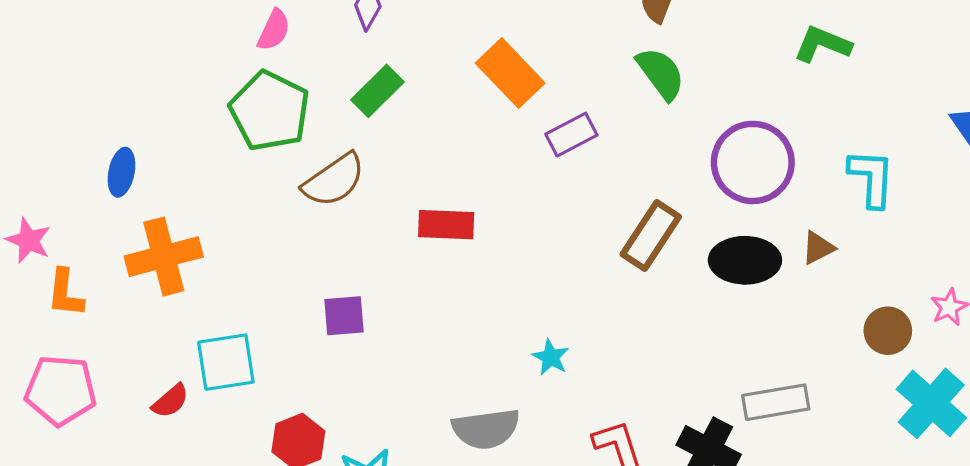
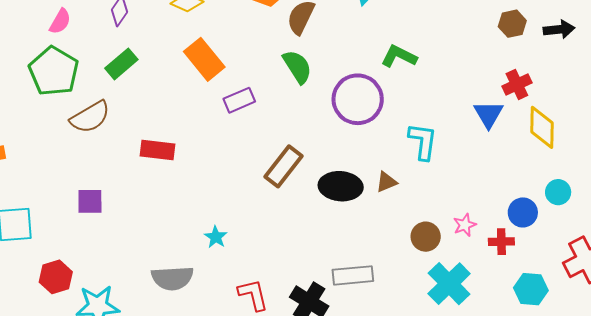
purple circle: (753, 162) -> (358, 99), moved

